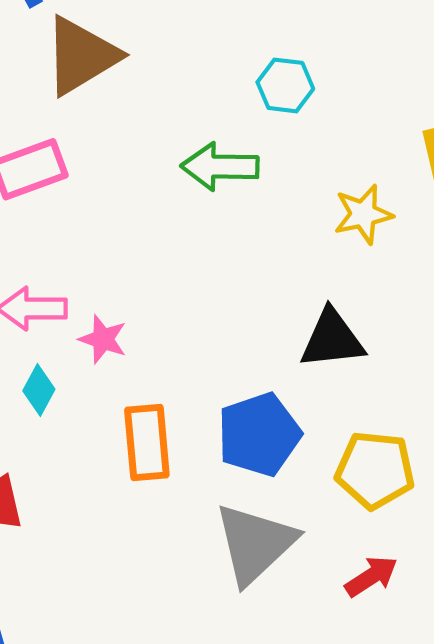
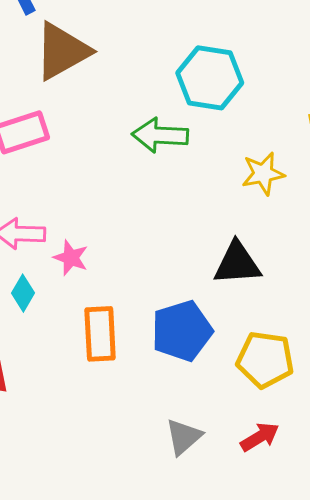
cyan hexagon: (285, 85) -> (210, 78), size x1.6
gray triangle: (255, 544) -> (184, 437), moved, size x0.6

